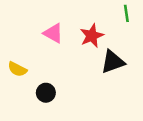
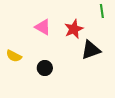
black circle: (46, 93) -> (45, 68), moved

